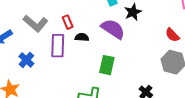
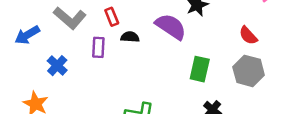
purple rectangle: (58, 46) -> (98, 47), size x0.7
green rectangle: (107, 65) -> (200, 69), moved

